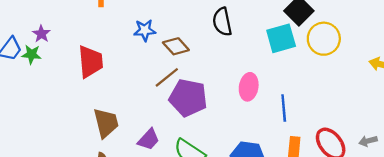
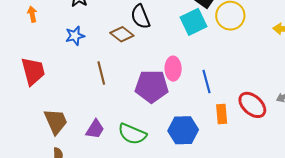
brown diamond: (176, 46) -> (122, 34), moved
brown line: (167, 77) -> (101, 73), turned -55
purple pentagon: (188, 98) -> (152, 86), moved

